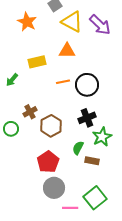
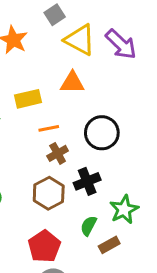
orange line: (63, 82) -> (49, 128), moved
brown cross: (30, 112) -> (58, 153), moved
black cross: (87, 118) -> (87, 181), moved
brown rectangle: (92, 161) -> (109, 245), turned -40

